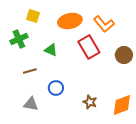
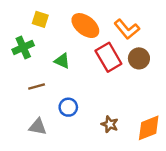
orange ellipse: (70, 21) -> (85, 26), turned 50
brown circle: (124, 55) -> (139, 58), moved

